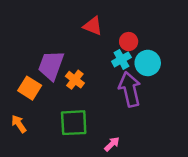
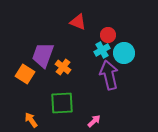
orange arrow: (19, 124) -> (31, 120), moved

